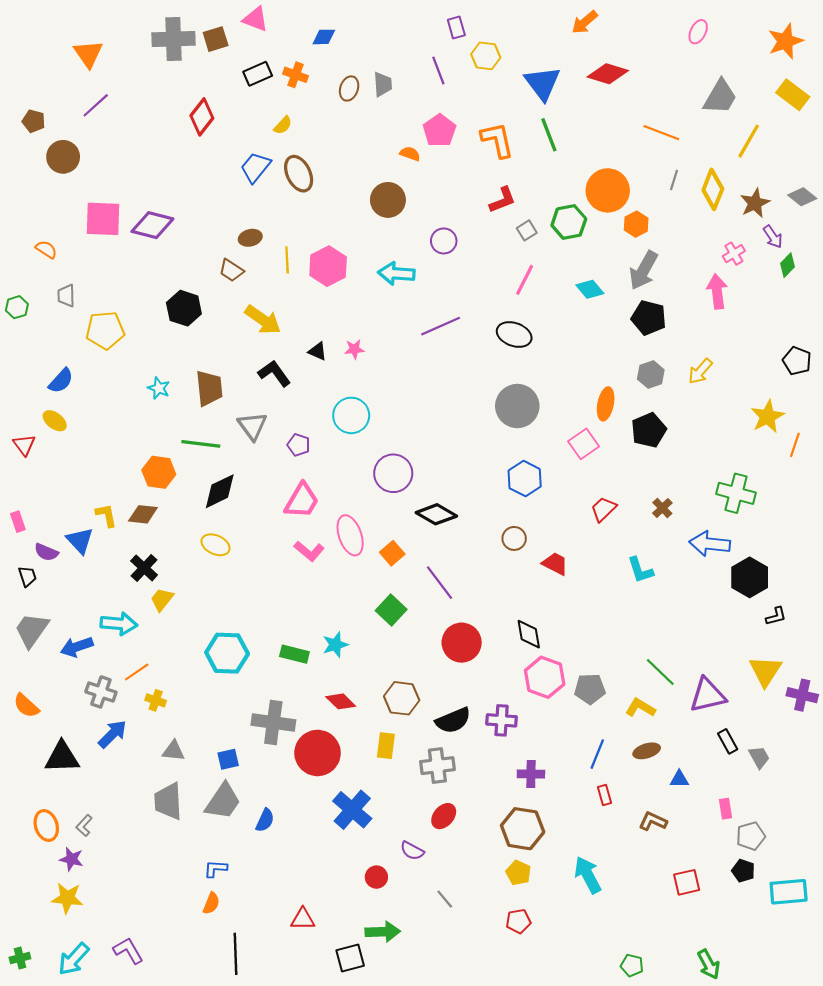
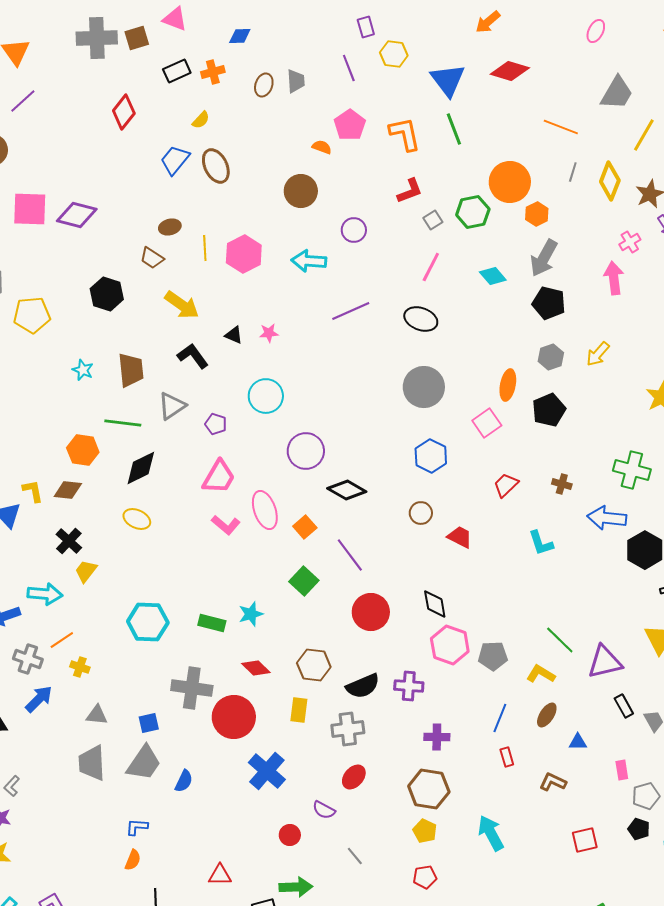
orange cross: (295, 75) -> (213, 72), turned -35
gray triangle: (252, 426) -> (172, 406), turned 32
brown cross: (662, 508) -> (562, 484), turned -30
brown ellipse: (647, 751) -> (547, 715), turned -40

